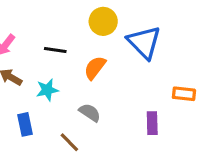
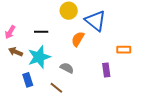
orange semicircle: (95, 68) -> (78, 39), moved
cyan star: (47, 90) -> (39, 57), size x1.6

